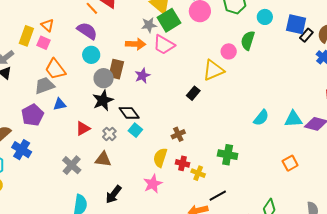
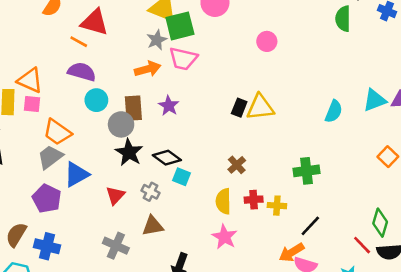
green square: (169, 20) -> (180, 26), turned 35
orange triangle: (47, 25) -> (30, 80), size x1.5
green semicircle: (248, 40) -> (343, 19), moved
yellow triangle: (213, 70) -> (260, 107), moved, turned 35
blue triangle: (60, 104) -> (77, 174), size x1.5

